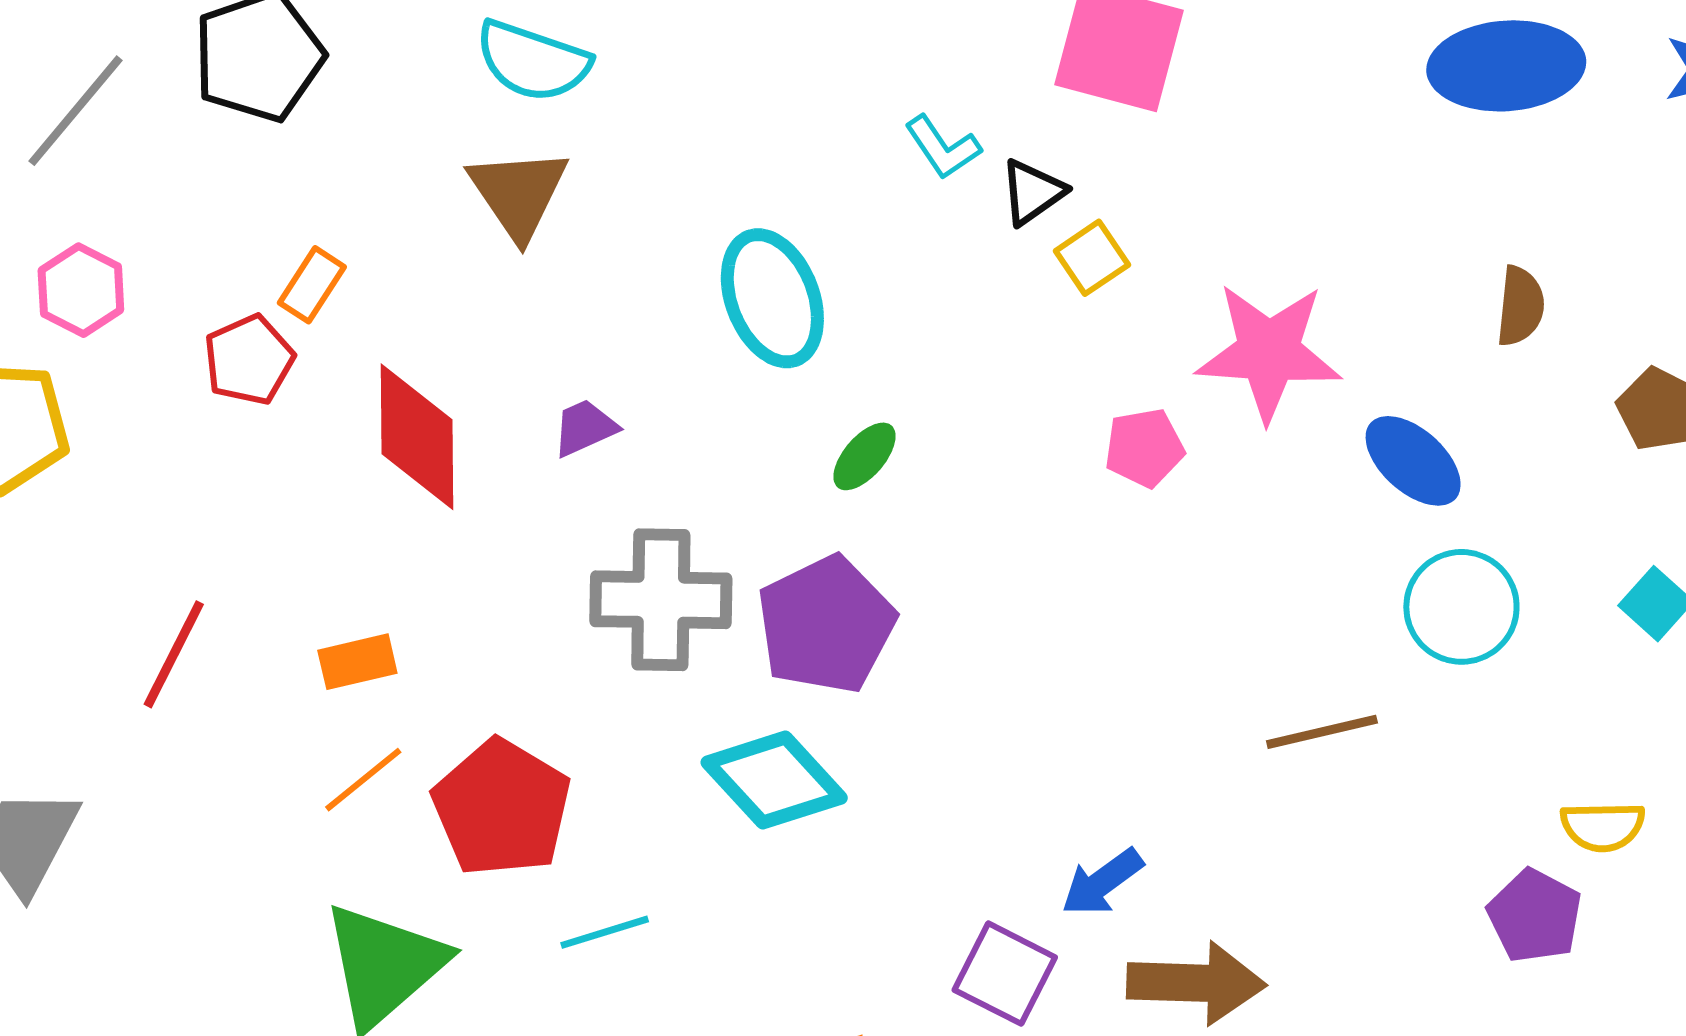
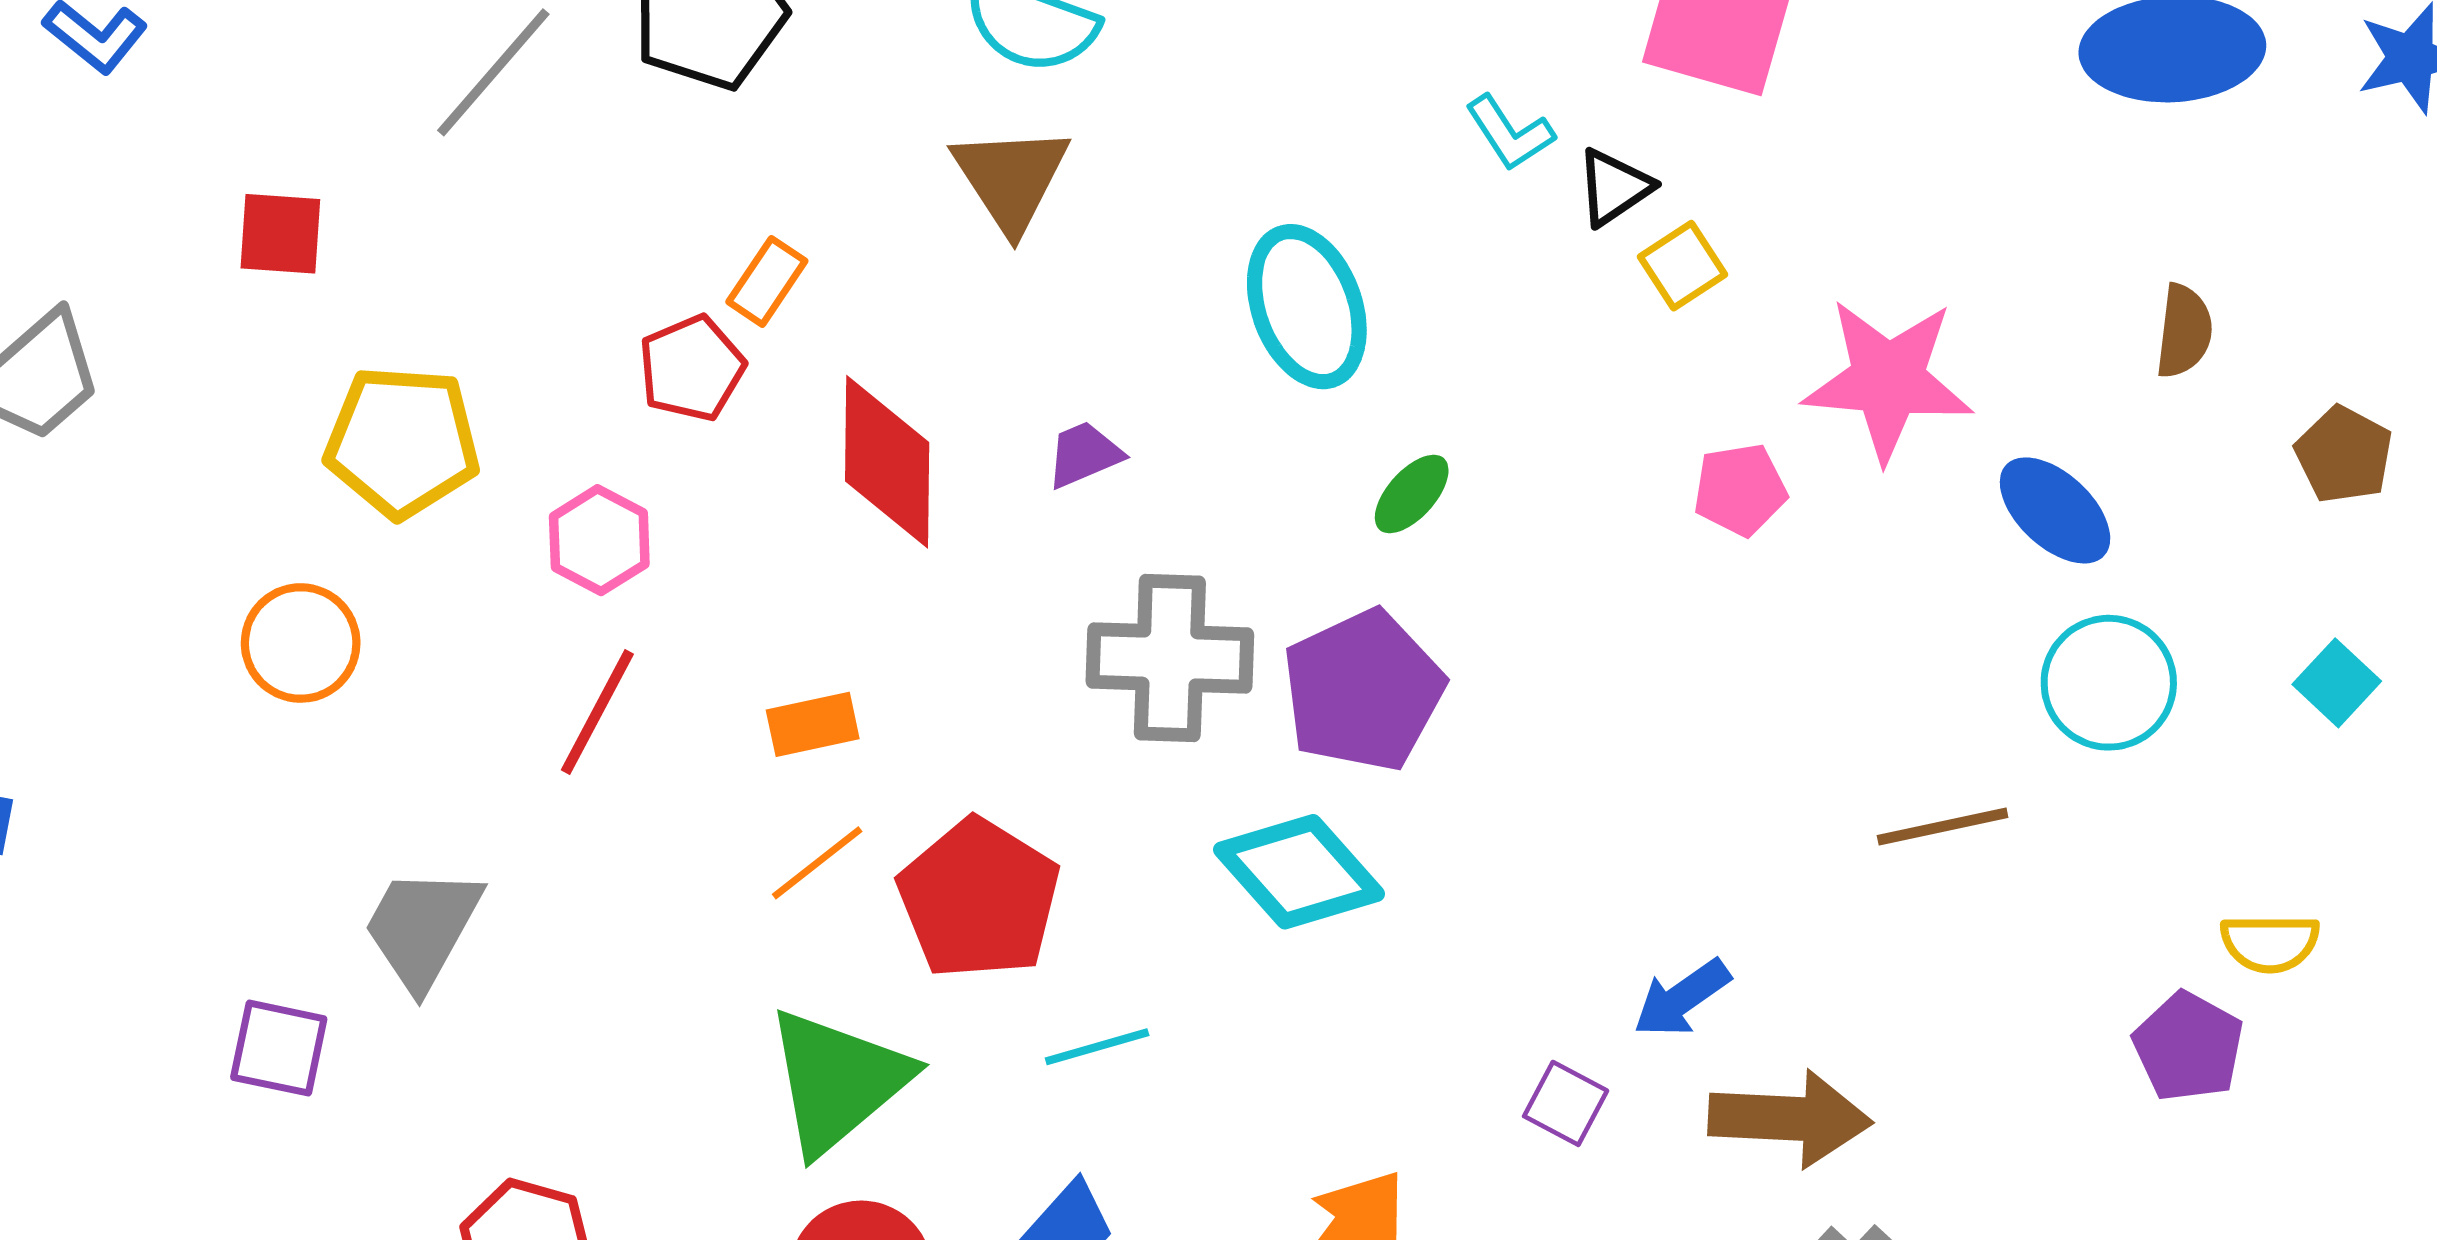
pink hexagon: (81, 290) -> (599, 540), moved
purple square: (1005, 974) -> (1566, 1103), size x0.7

